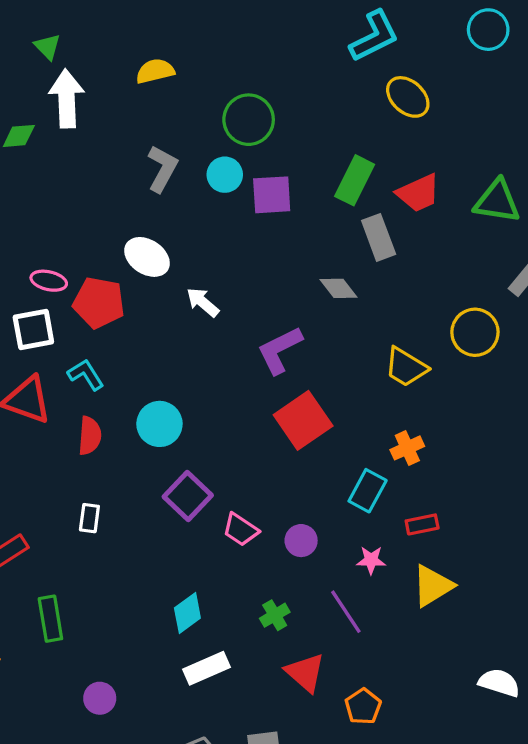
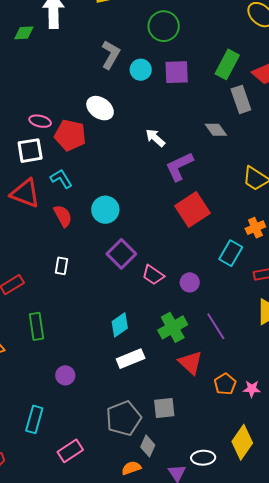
cyan circle: (225, 175) -> (141, 70), moved
white arrow: (203, 302) -> (155, 138), moved
red semicircle: (90, 436) -> (63, 216), turned -35
pink star: (371, 560) -> (252, 389), moved
green cross: (275, 615) -> (173, 327), size x1.6

